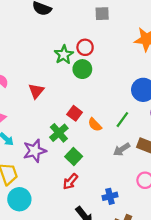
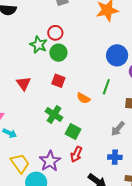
red square: (75, 113) -> (58, 81), moved
gray arrow: (122, 149) -> (118, 129), moved
purple star: (35, 151) -> (50, 161), moved
blue cross: (110, 196) -> (115, 157), turned 32

